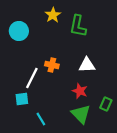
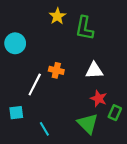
cyan circle: (19, 31) -> (15, 43), moved
red star: (80, 91) -> (99, 99), moved
cyan square: (22, 99) -> (16, 113), moved

